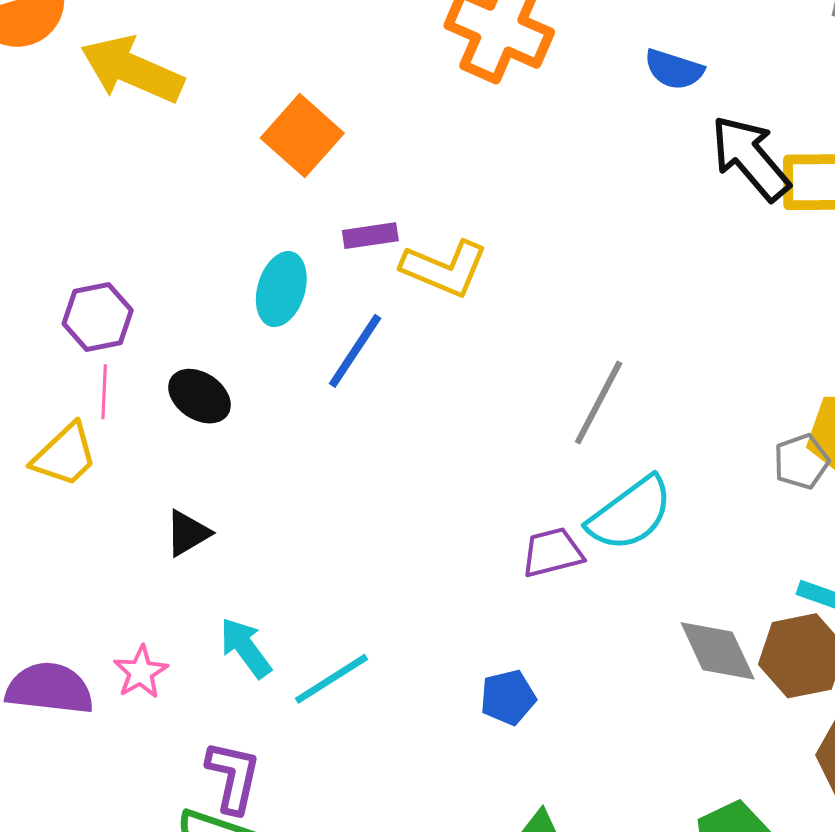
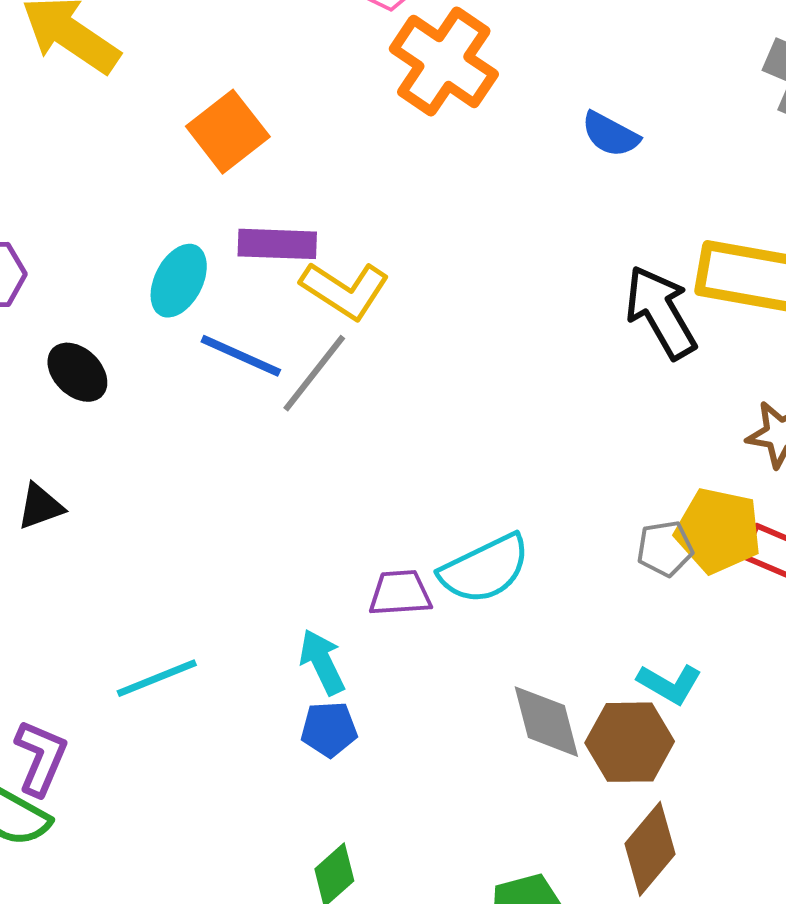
black arrow: (750, 158) -> (661, 312), moved
purple rectangle: (370, 236) -> (277, 244), size x1.4
blue line: (355, 351) -> (241, 356), turned 70
gray line: (599, 402) -> (314, 373), moved
cyan arrow: (246, 648) -> (322, 662), moved

